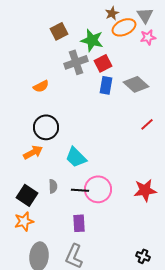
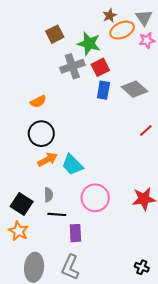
orange semicircle: (41, 86) -> (38, 102), moved
orange arrow: (33, 152) -> (48, 160), moved
black line: (80, 190) -> (57, 214), moved
orange star: (24, 221) -> (18, 231), turned -30

